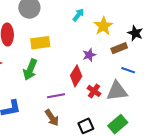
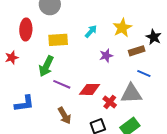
cyan arrow: (78, 15) -> (91, 31), moved
red diamond: (76, 76) -> (90, 89), moved, turned 55
red cross: (94, 91) -> (110, 102), moved
purple line: (56, 96) -> (62, 84), moved, turned 30

